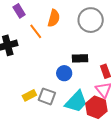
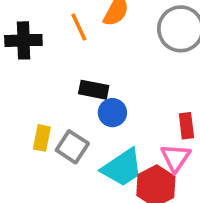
black rectangle: (80, 58) -> (94, 90), moved
yellow rectangle: (29, 95) -> (42, 138), turned -64

